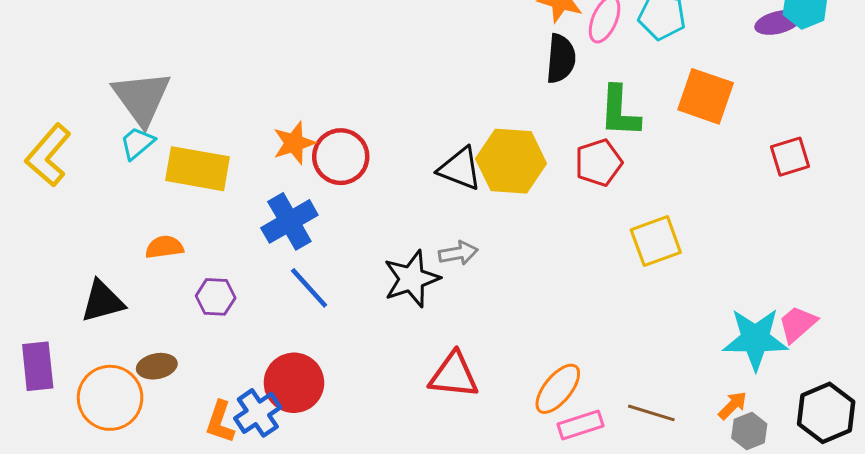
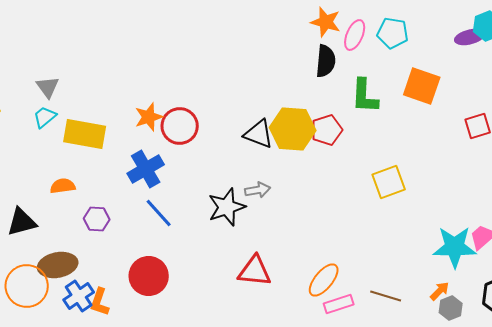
gray triangle: (142, 98) -> (48, 87), size x0.6
red pentagon: (599, 163) -> (327, 130), moved
brown ellipse: (157, 366) -> (58, 265), size x1.5
blue cross: (258, 413) -> (79, 296), moved

